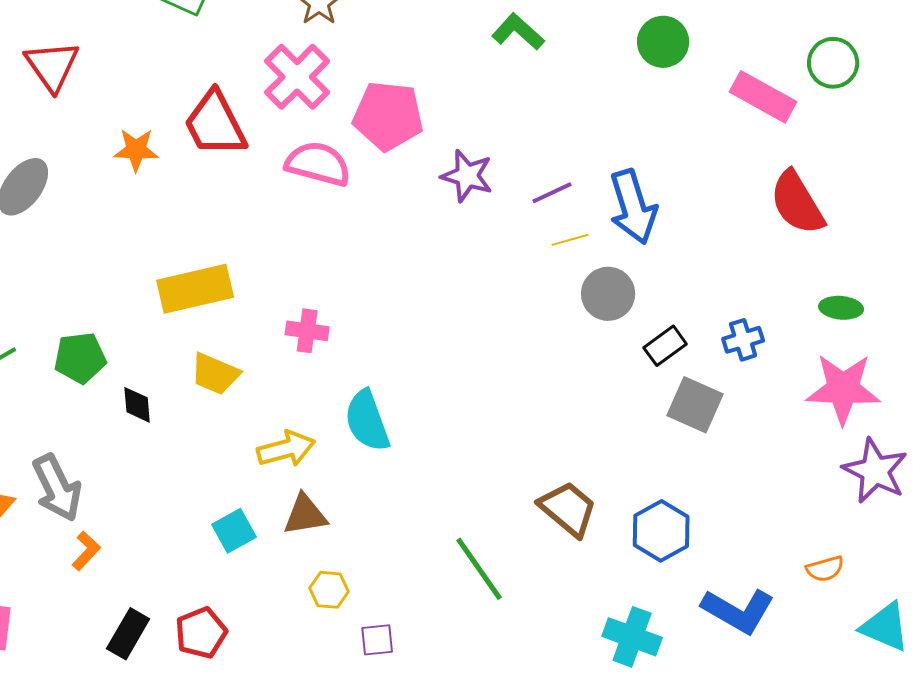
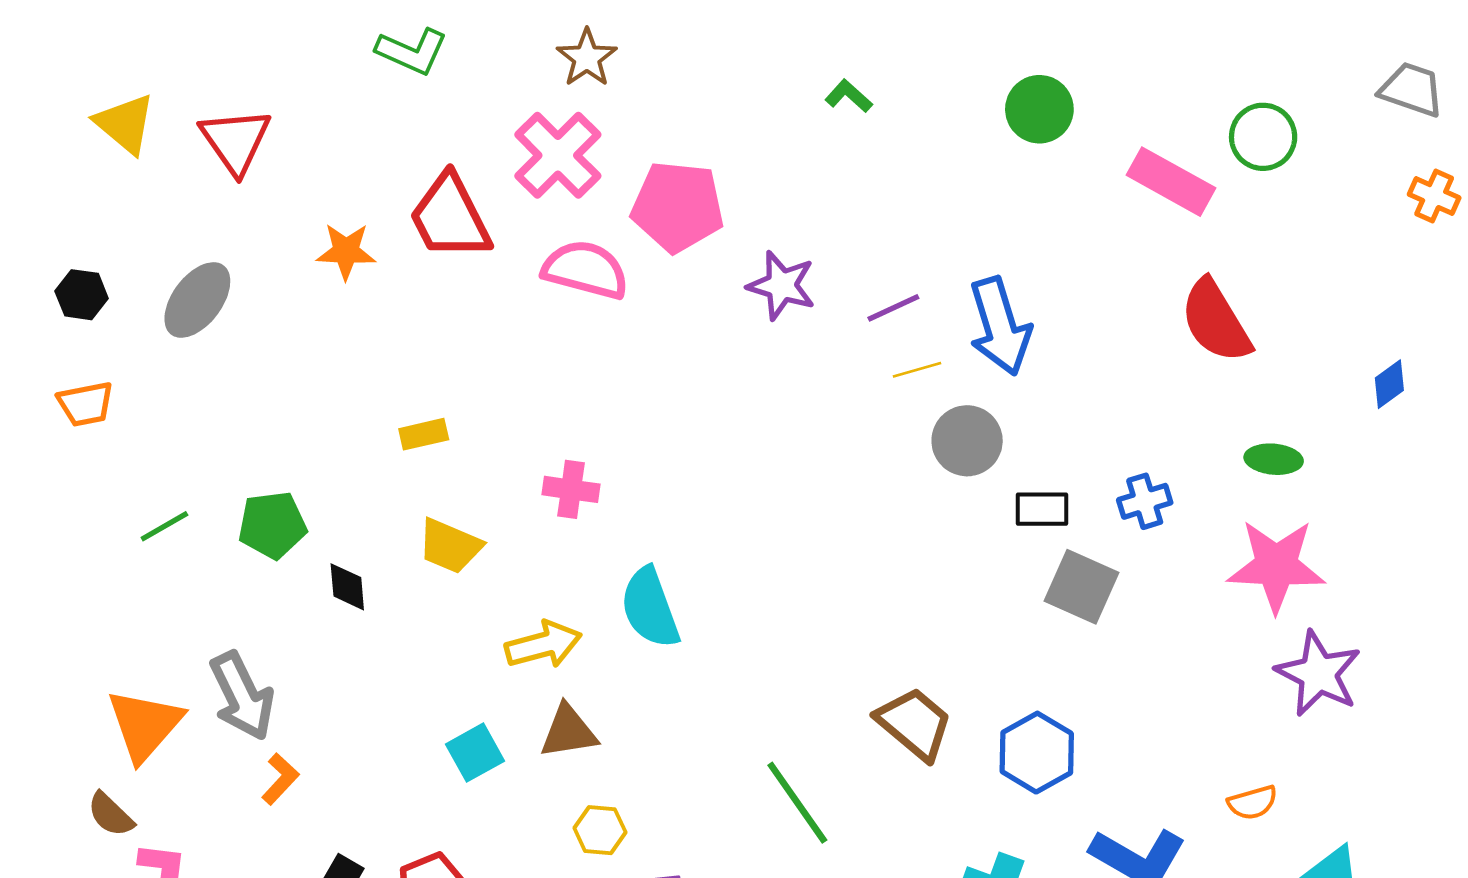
green L-shape: (518, 32) -> (849, 96), size x0.7
yellow rectangle: (195, 289) -> (424, 434), size x0.5
black rectangle: (665, 346) -> (1042, 509), turned 36

